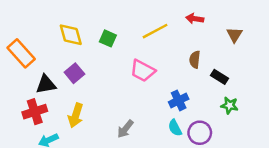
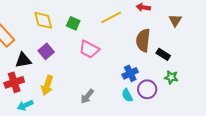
brown semicircle: (195, 60) -> (143, 40), size x1.6
pink trapezoid: (143, 71) -> (89, 49), moved
purple circle: (200, 133) -> (147, 89), moved

